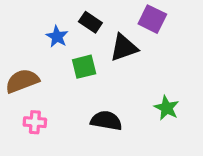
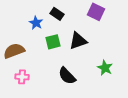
black triangle: (124, 48) -> (78, 41), moved
black semicircle: (106, 121) -> (67, 76), turned -144

